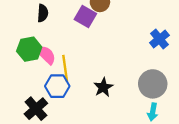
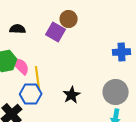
black semicircle: (43, 13) -> (18, 29), turned -91
blue cross: (159, 39) -> (122, 52), turned 36

